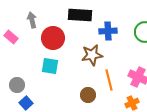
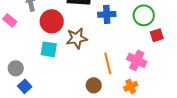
brown star: (92, 55) -> (77, 38), moved
brown circle: (88, 95) -> (94, 85), moved

